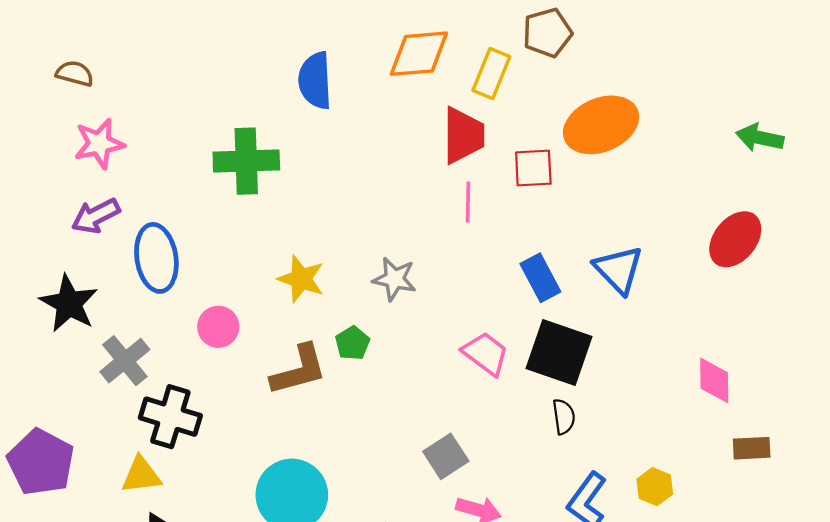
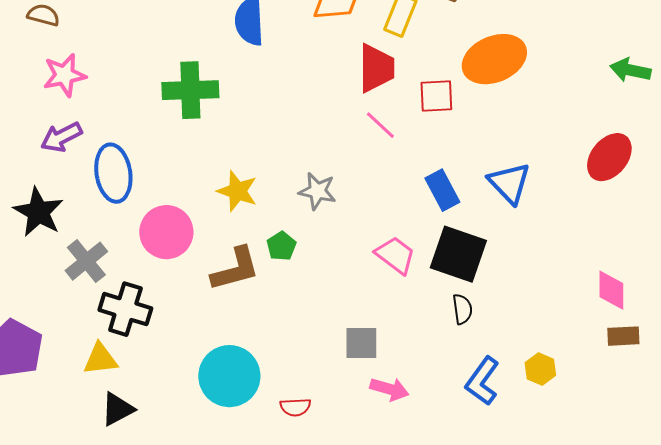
pink line: (468, 202) -> (380, 125), turned -48
pink circle: (218, 327) -> (166, 232), size x1.5
pink diamond: (714, 380) -> (611, 290), moved
gray square: (446, 456) -> (361, 343), turned 33

